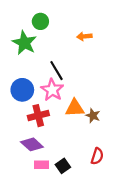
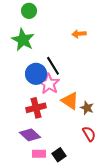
green circle: (40, 21) -> (29, 11), moved
blue circle: (22, 90) -> (36, 74), moved
orange triangle: (75, 108) -> (70, 101), turned 36
red semicircle: (97, 156) -> (89, 134), moved, turned -49

